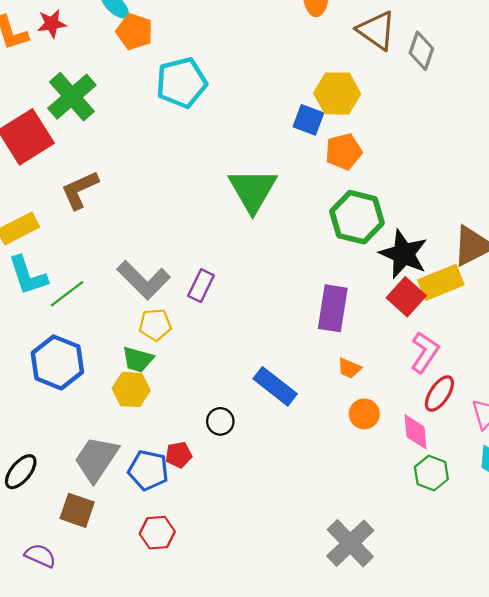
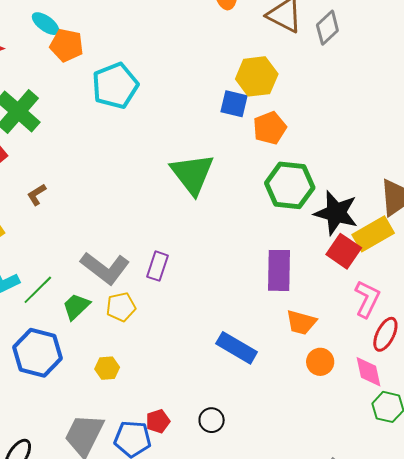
gray diamond: (421, 51) -> (327, 28), turned 36
brown L-shape: (80, 190) -> (37, 195), size x0.6
green trapezoid: (138, 359) -> (76, 307), moved, turned 128
orange trapezoid: (349, 368) -> (301, 322), size x1.4
yellow hexagon: (131, 389) -> (107, 368), size x0.7
black circle: (220, 421) -> (212, 420), moved

